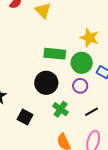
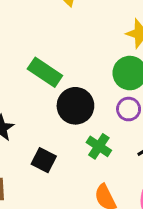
green rectangle: (55, 54) -> (45, 72), moved, turned 30

